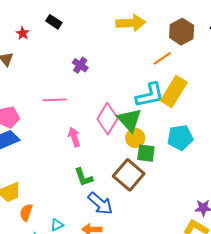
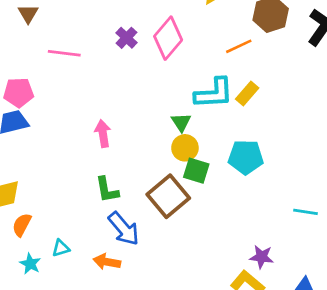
yellow rectangle: (174, 91) -> (247, 94), size x0.6
pink line: (55, 100) -> (64, 53), moved
pink diamond: (107, 119) -> (168, 38), moved
green triangle: (129, 120) -> (181, 122), size x0.6

